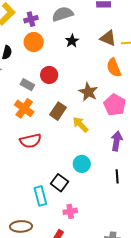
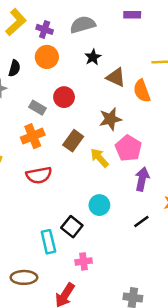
purple cross: (31, 19) -> (45, 29), turned 32
brown triangle: (108, 38) -> (116, 77), moved
brown star: (88, 92) -> (110, 119), turned 30
pink pentagon: (115, 105) -> (128, 148), moved
orange cross: (24, 108) -> (33, 136), turned 30
black line: (117, 176) -> (141, 221), turned 56

